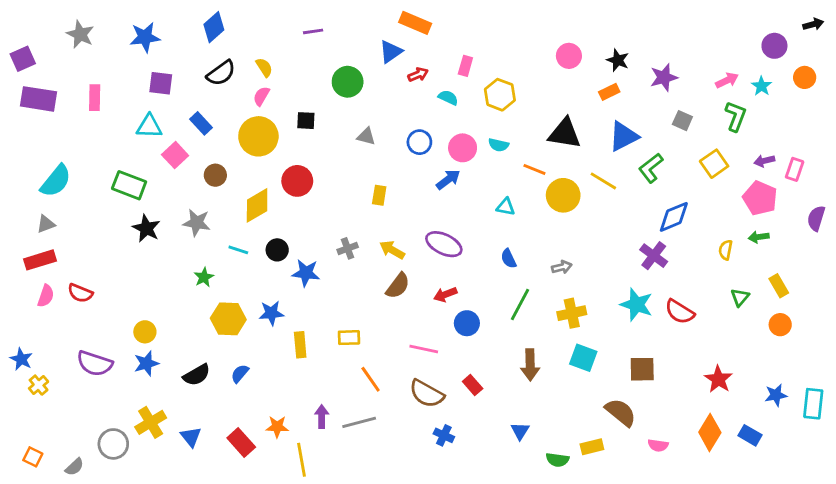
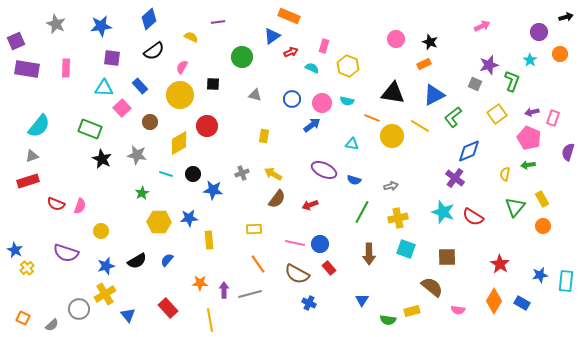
yellow semicircle: (264, 67) -> (191, 37), moved, turned -32
purple star: (664, 77) -> (489, 65), moved
pink arrow: (727, 80) -> (482, 26), moved
purple ellipse: (444, 244) -> (324, 170), moved
blue semicircle: (509, 259) -> (354, 180), turned -48
pink semicircle: (46, 296) -> (80, 206), moved
green triangle: (740, 297) -> (515, 207), size x1.5
blue circle: (467, 323) -> (320, 244), moved
yellow rectangle: (349, 338) -> (254, 229), moved
blue star: (146, 363) -> (106, 266), moved
orange star: (277, 427) -> (200, 283), moved
blue triangle: (191, 437) -> (128, 315), moved

